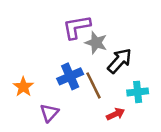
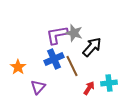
purple L-shape: (77, 27) -> (57, 35), moved
cyan cross: (138, 92) -> (109, 83), moved
red arrow: (116, 114) -> (89, 88), turned -32

